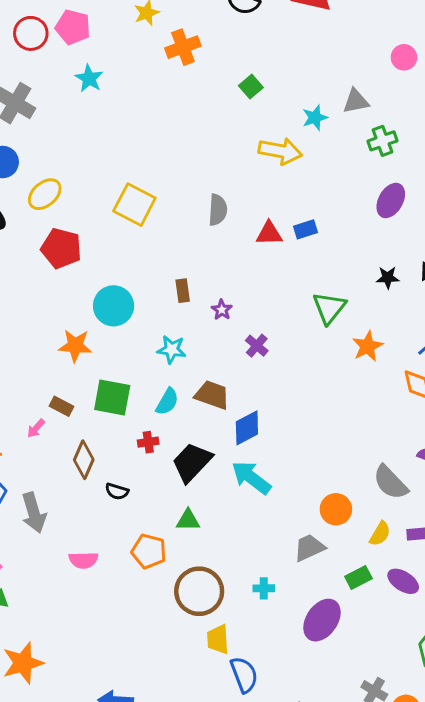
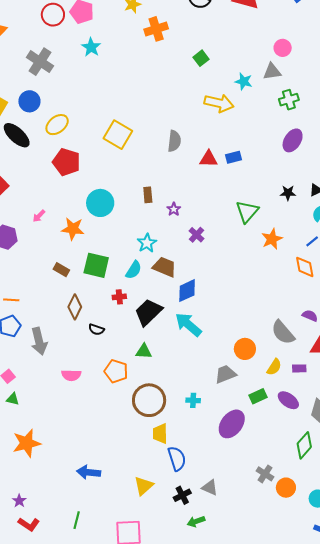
pink circle: (404, 57) -> (283, 48), moved
cyan star: (315, 118) -> (244, 81), turned 30
cyan star: (172, 349) -> (147, 243), moved, turned 30
pink arrow: (36, 428) -> (39, 216), moved

